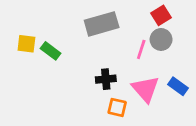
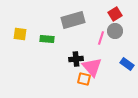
green rectangle: (51, 51) -> (47, 39), moved, turned -32
pink triangle: (145, 89) -> (92, 67), moved

